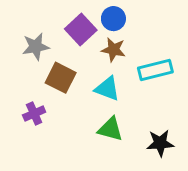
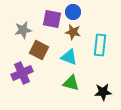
purple square: (81, 29) -> (52, 19), turned -36
cyan rectangle: (155, 70) -> (100, 45), turned -70
purple cross: (34, 114) -> (22, 73), size x1.5

